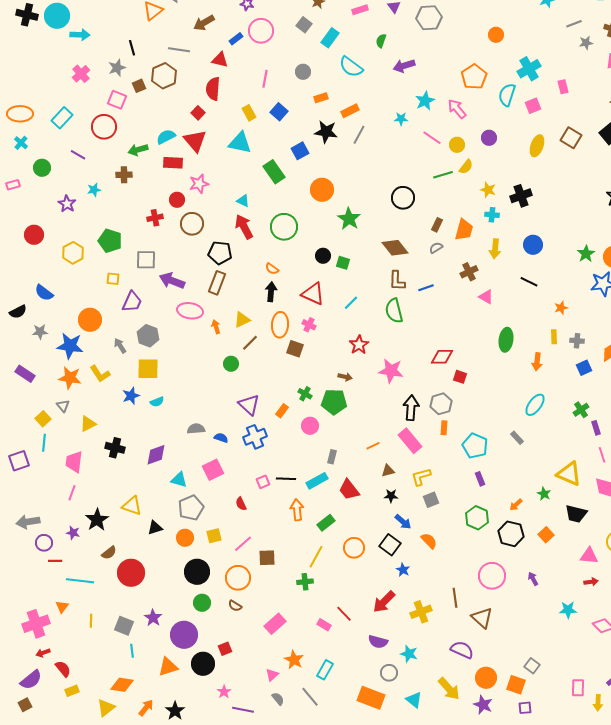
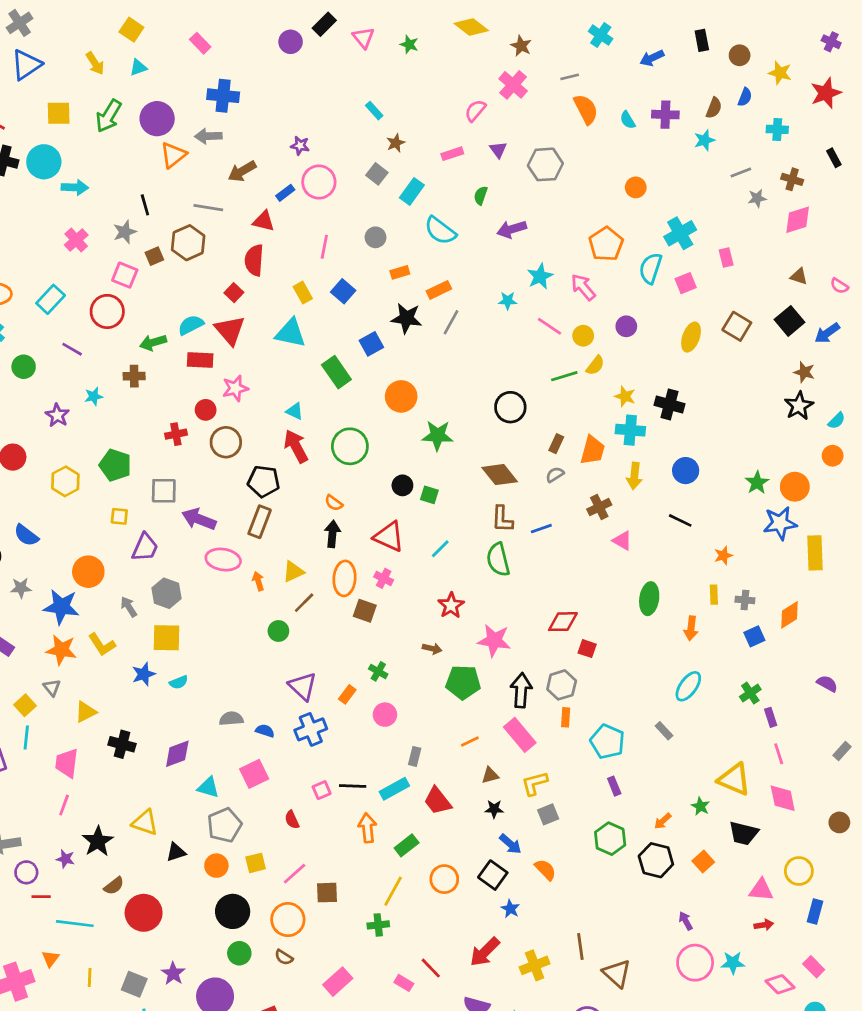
black cross: (521, 196) -> (669, 404), turned 35
cyan cross: (492, 215) -> (630, 430), size x1.5
green star: (349, 219) -> (438, 435), turned -30
green pentagon: (334, 402) -> (463, 682), moved
pink circle: (492, 576) -> (695, 963), moved

